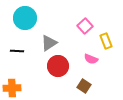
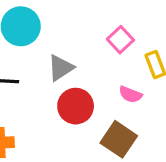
brown square: (84, 86) -> (119, 139), size x1.5

